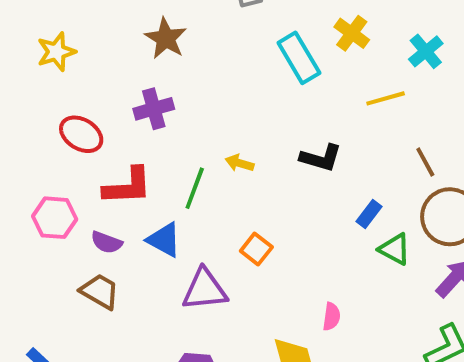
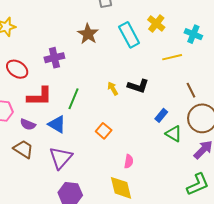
brown star: (166, 38) -> (88, 34), moved
cyan cross: (426, 51) -> (193, 34), turned -30
yellow arrow: (240, 163) -> (113, 89), moved, turned 40
purple triangle: (205, 290) -> (61, 158), moved, turned -45
pink semicircle: (331, 317) -> (129, 161), moved

